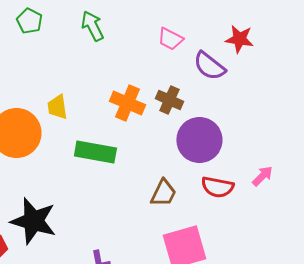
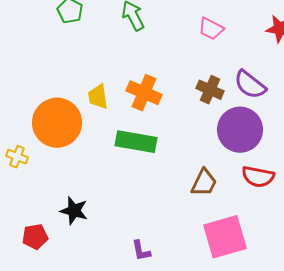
purple semicircle: (209, 66) -> (250, 85), moved
orange cross: (127, 103) -> (144, 93), moved
black star: (33, 221) -> (74, 211), size x0.6

